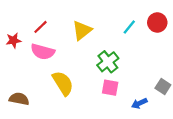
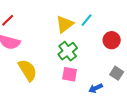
red circle: (157, 22) -> (112, 40), moved
yellow triangle: (82, 30) -> (65, 24), moved

